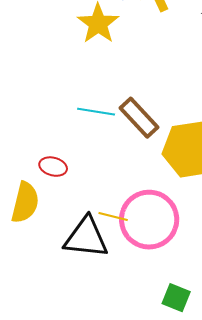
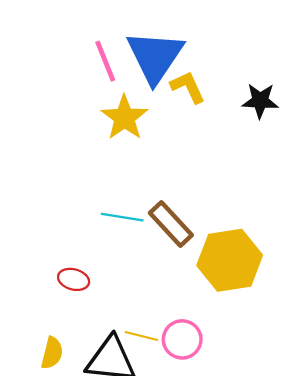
yellow semicircle: (25, 203) -> (52, 353), moved, size x0.7
pink circle: (149, 220) -> (182, 339), size x0.6

